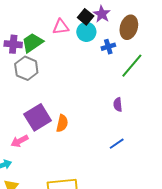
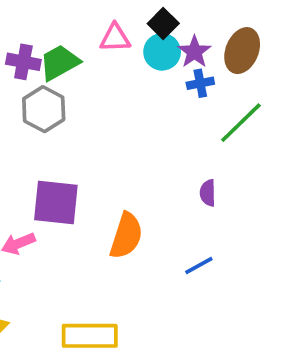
purple star: (102, 14) -> (194, 52), moved
purple square: (38, 117) -> (56, 203), turned 32
orange semicircle: (62, 123) -> (126, 236), moved, size x1.4

